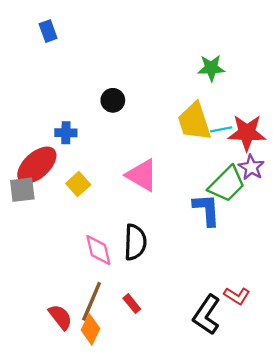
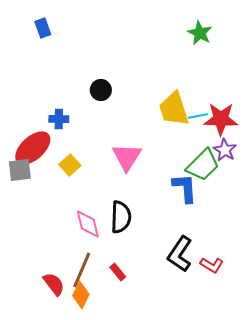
green star: (211, 68) -> (200, 33), moved, turned 30
pink triangle: (142, 175) -> (127, 157), turned 32
black L-shape: (207, 315) -> (180, 254), moved

